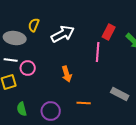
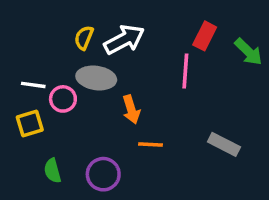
yellow semicircle: (34, 25) -> (84, 38), moved
gray ellipse: (15, 38) -> (96, 78), moved
orange line: (84, 103) -> (150, 144), moved

